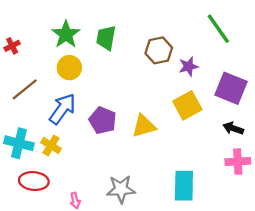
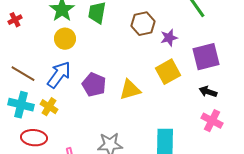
purple square: (231, 88) -> (206, 57), turned -36
brown line: (25, 89) -> (23, 74), moved, turned 70
pink cross: (238, 162) -> (212, 121), turned 30

